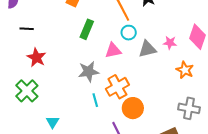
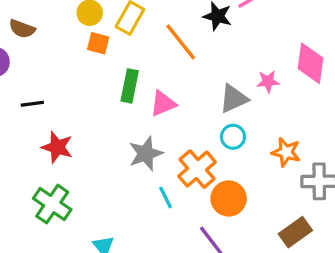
cyan circle: (129, 33) -> (233, 137), moved
pink triangle: (113, 50) -> (163, 104), moved
orange star: (185, 70) -> (286, 152), moved

